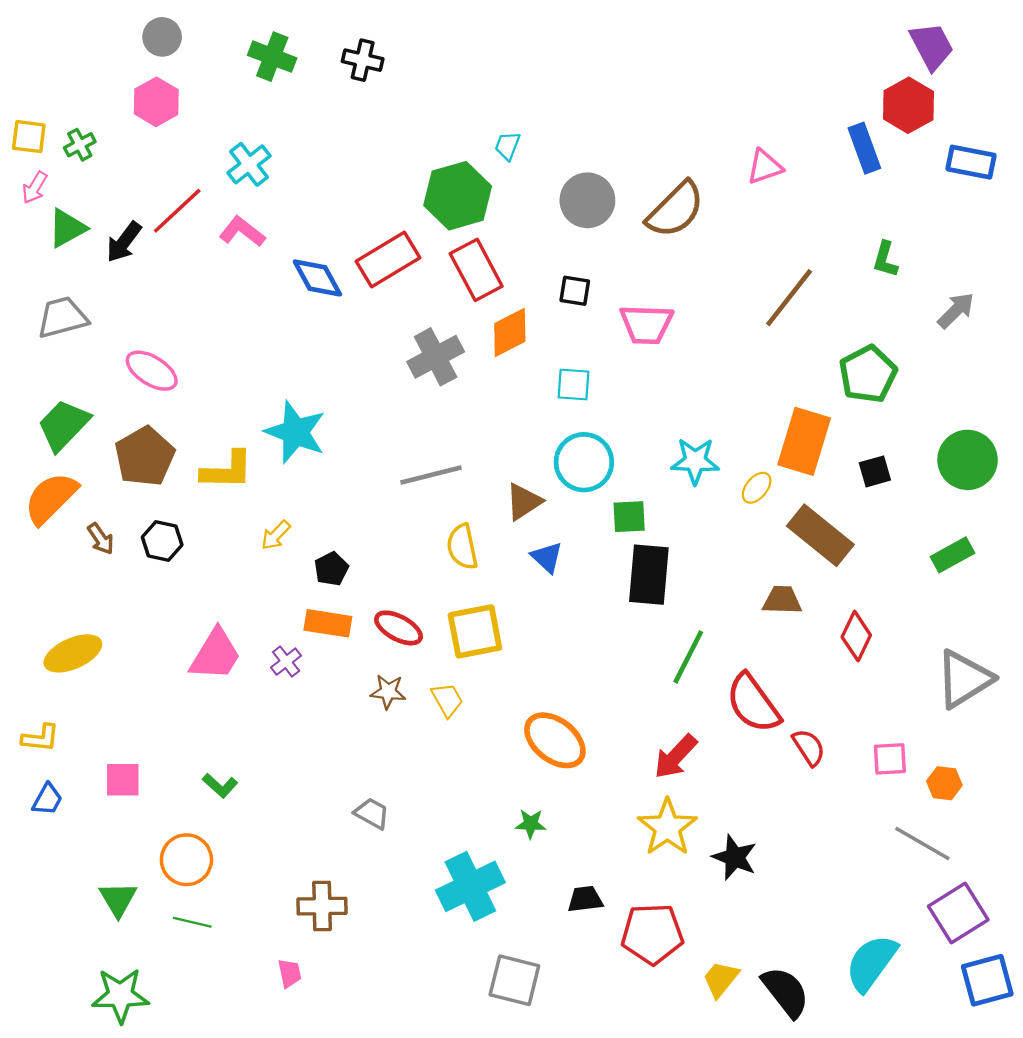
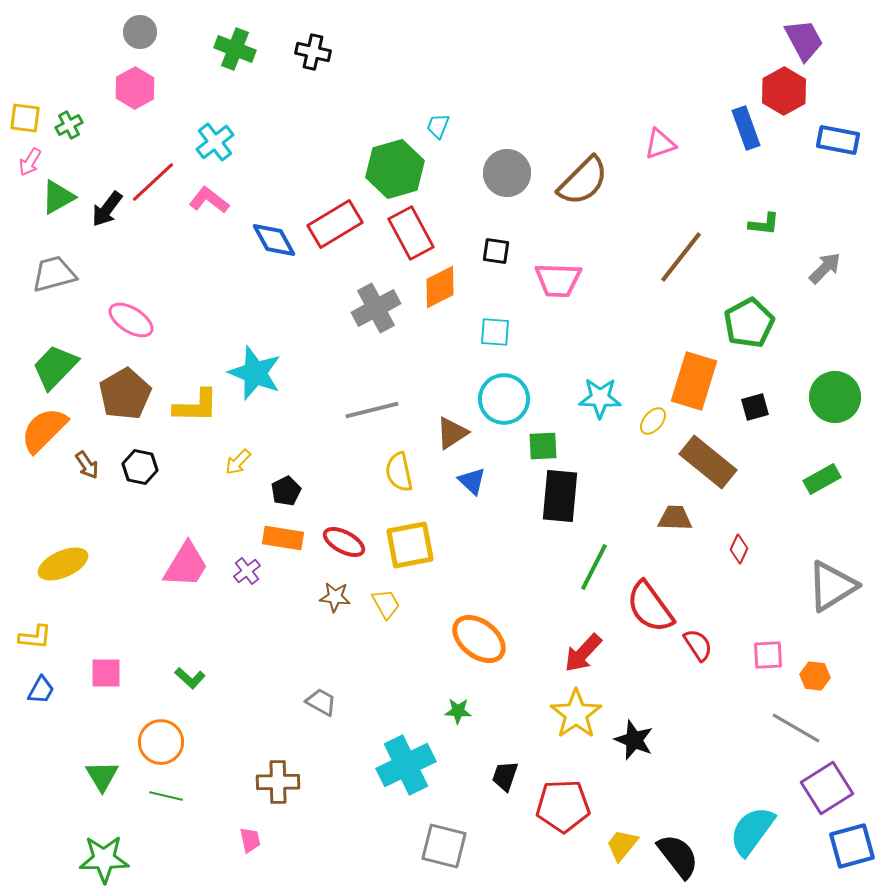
green L-shape: (885, 259) -> (764, 224), turned -100
red diamond: (856, 636) -> (739, 549), size x0.7
black trapezoid: (585, 899) -> (505, 776), turned -64

